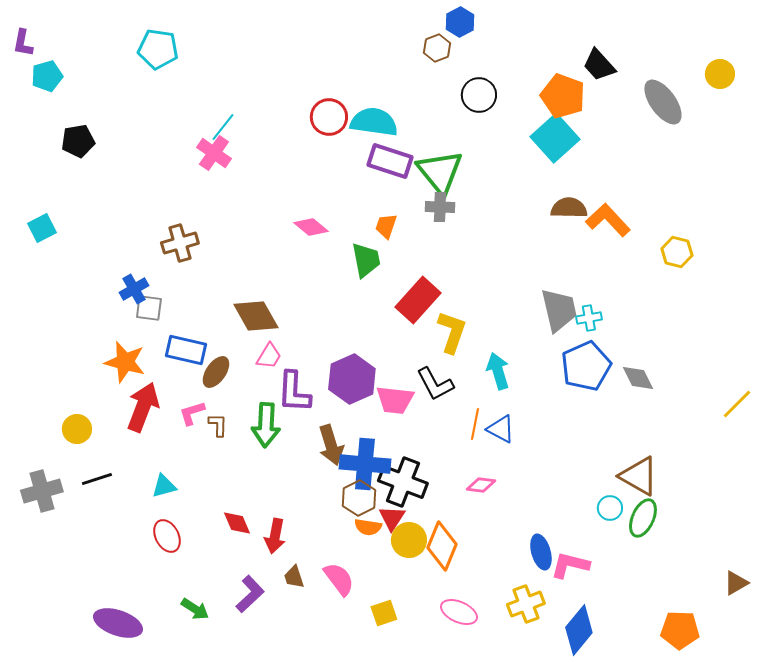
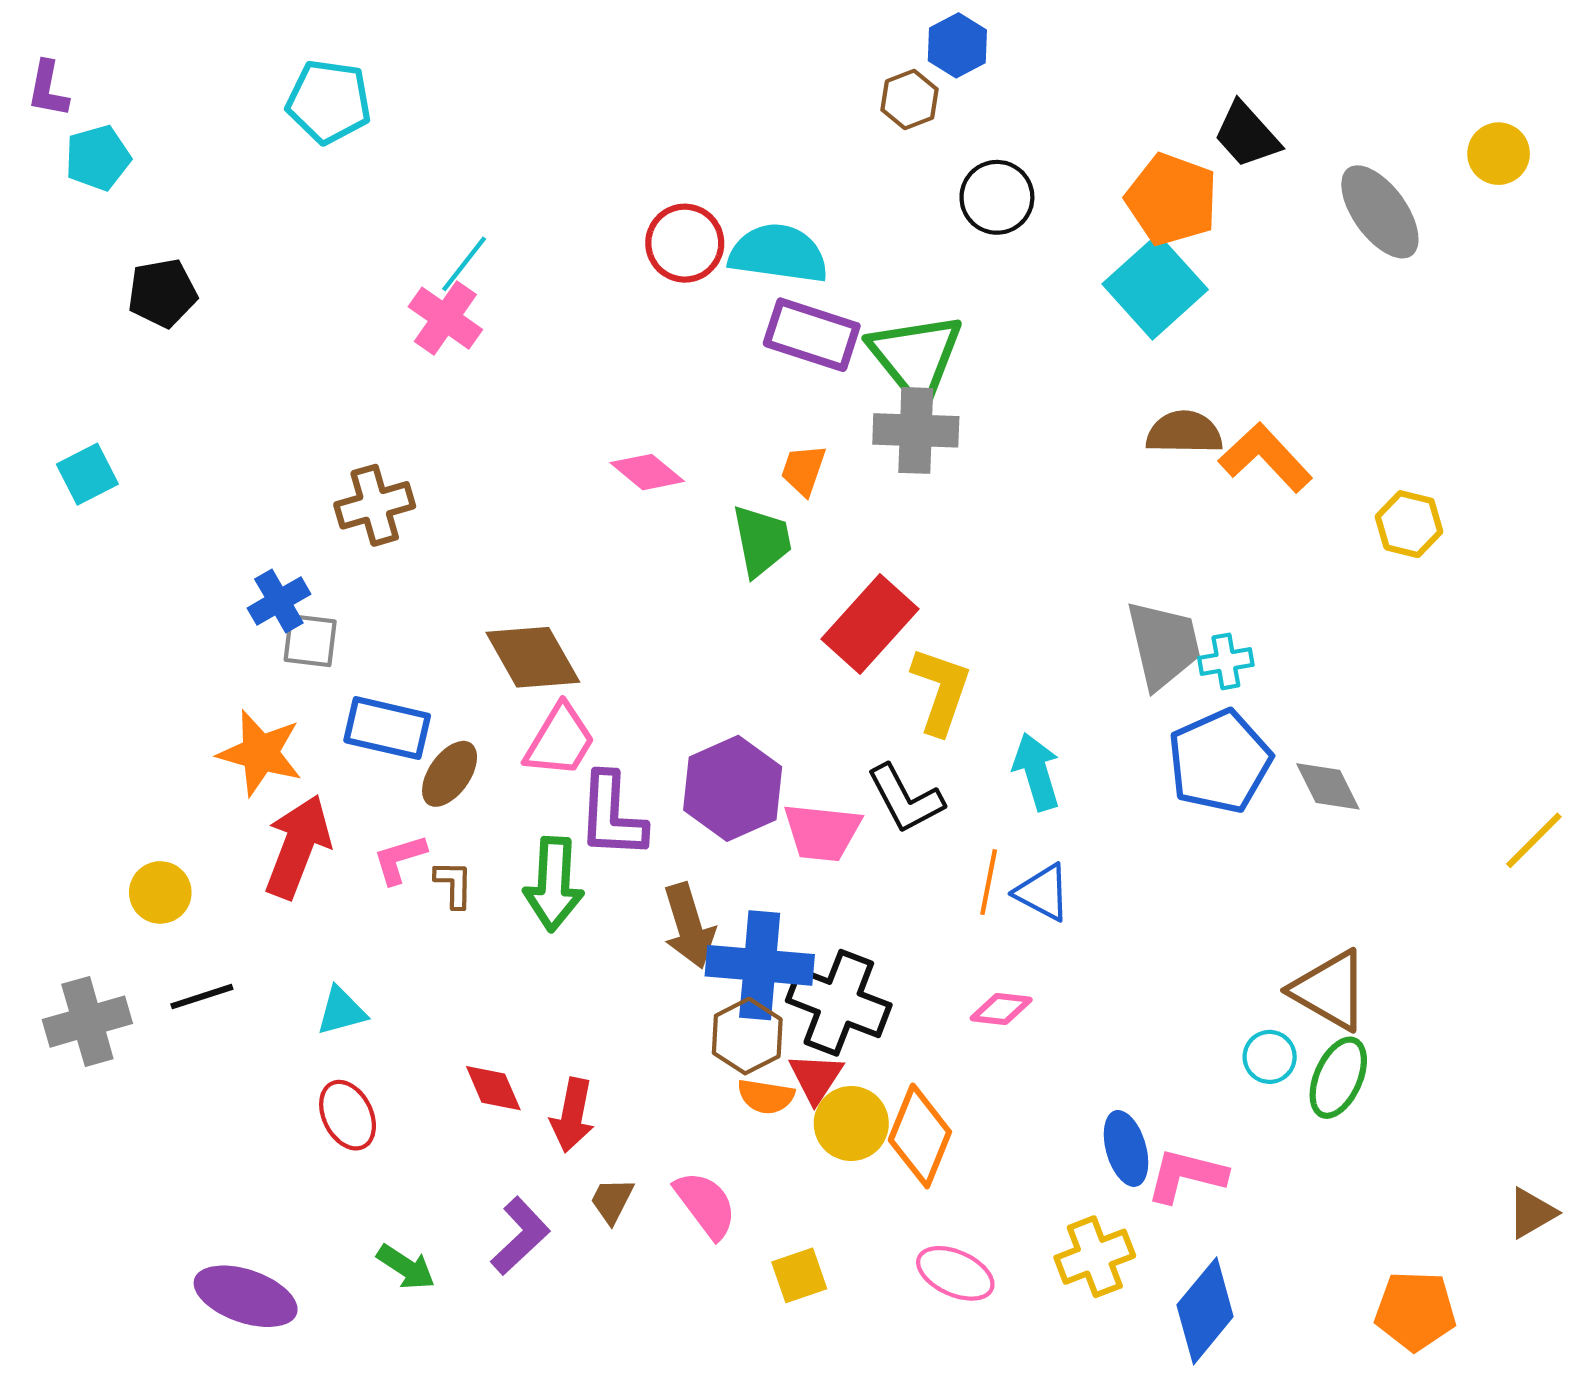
gray cross: (440, 207) -> (916, 430), size x1.4
pink trapezoid: (269, 356) -> (560, 741), size x1.4
brown trapezoid: (294, 577) -> (612, 1200), turned 45

